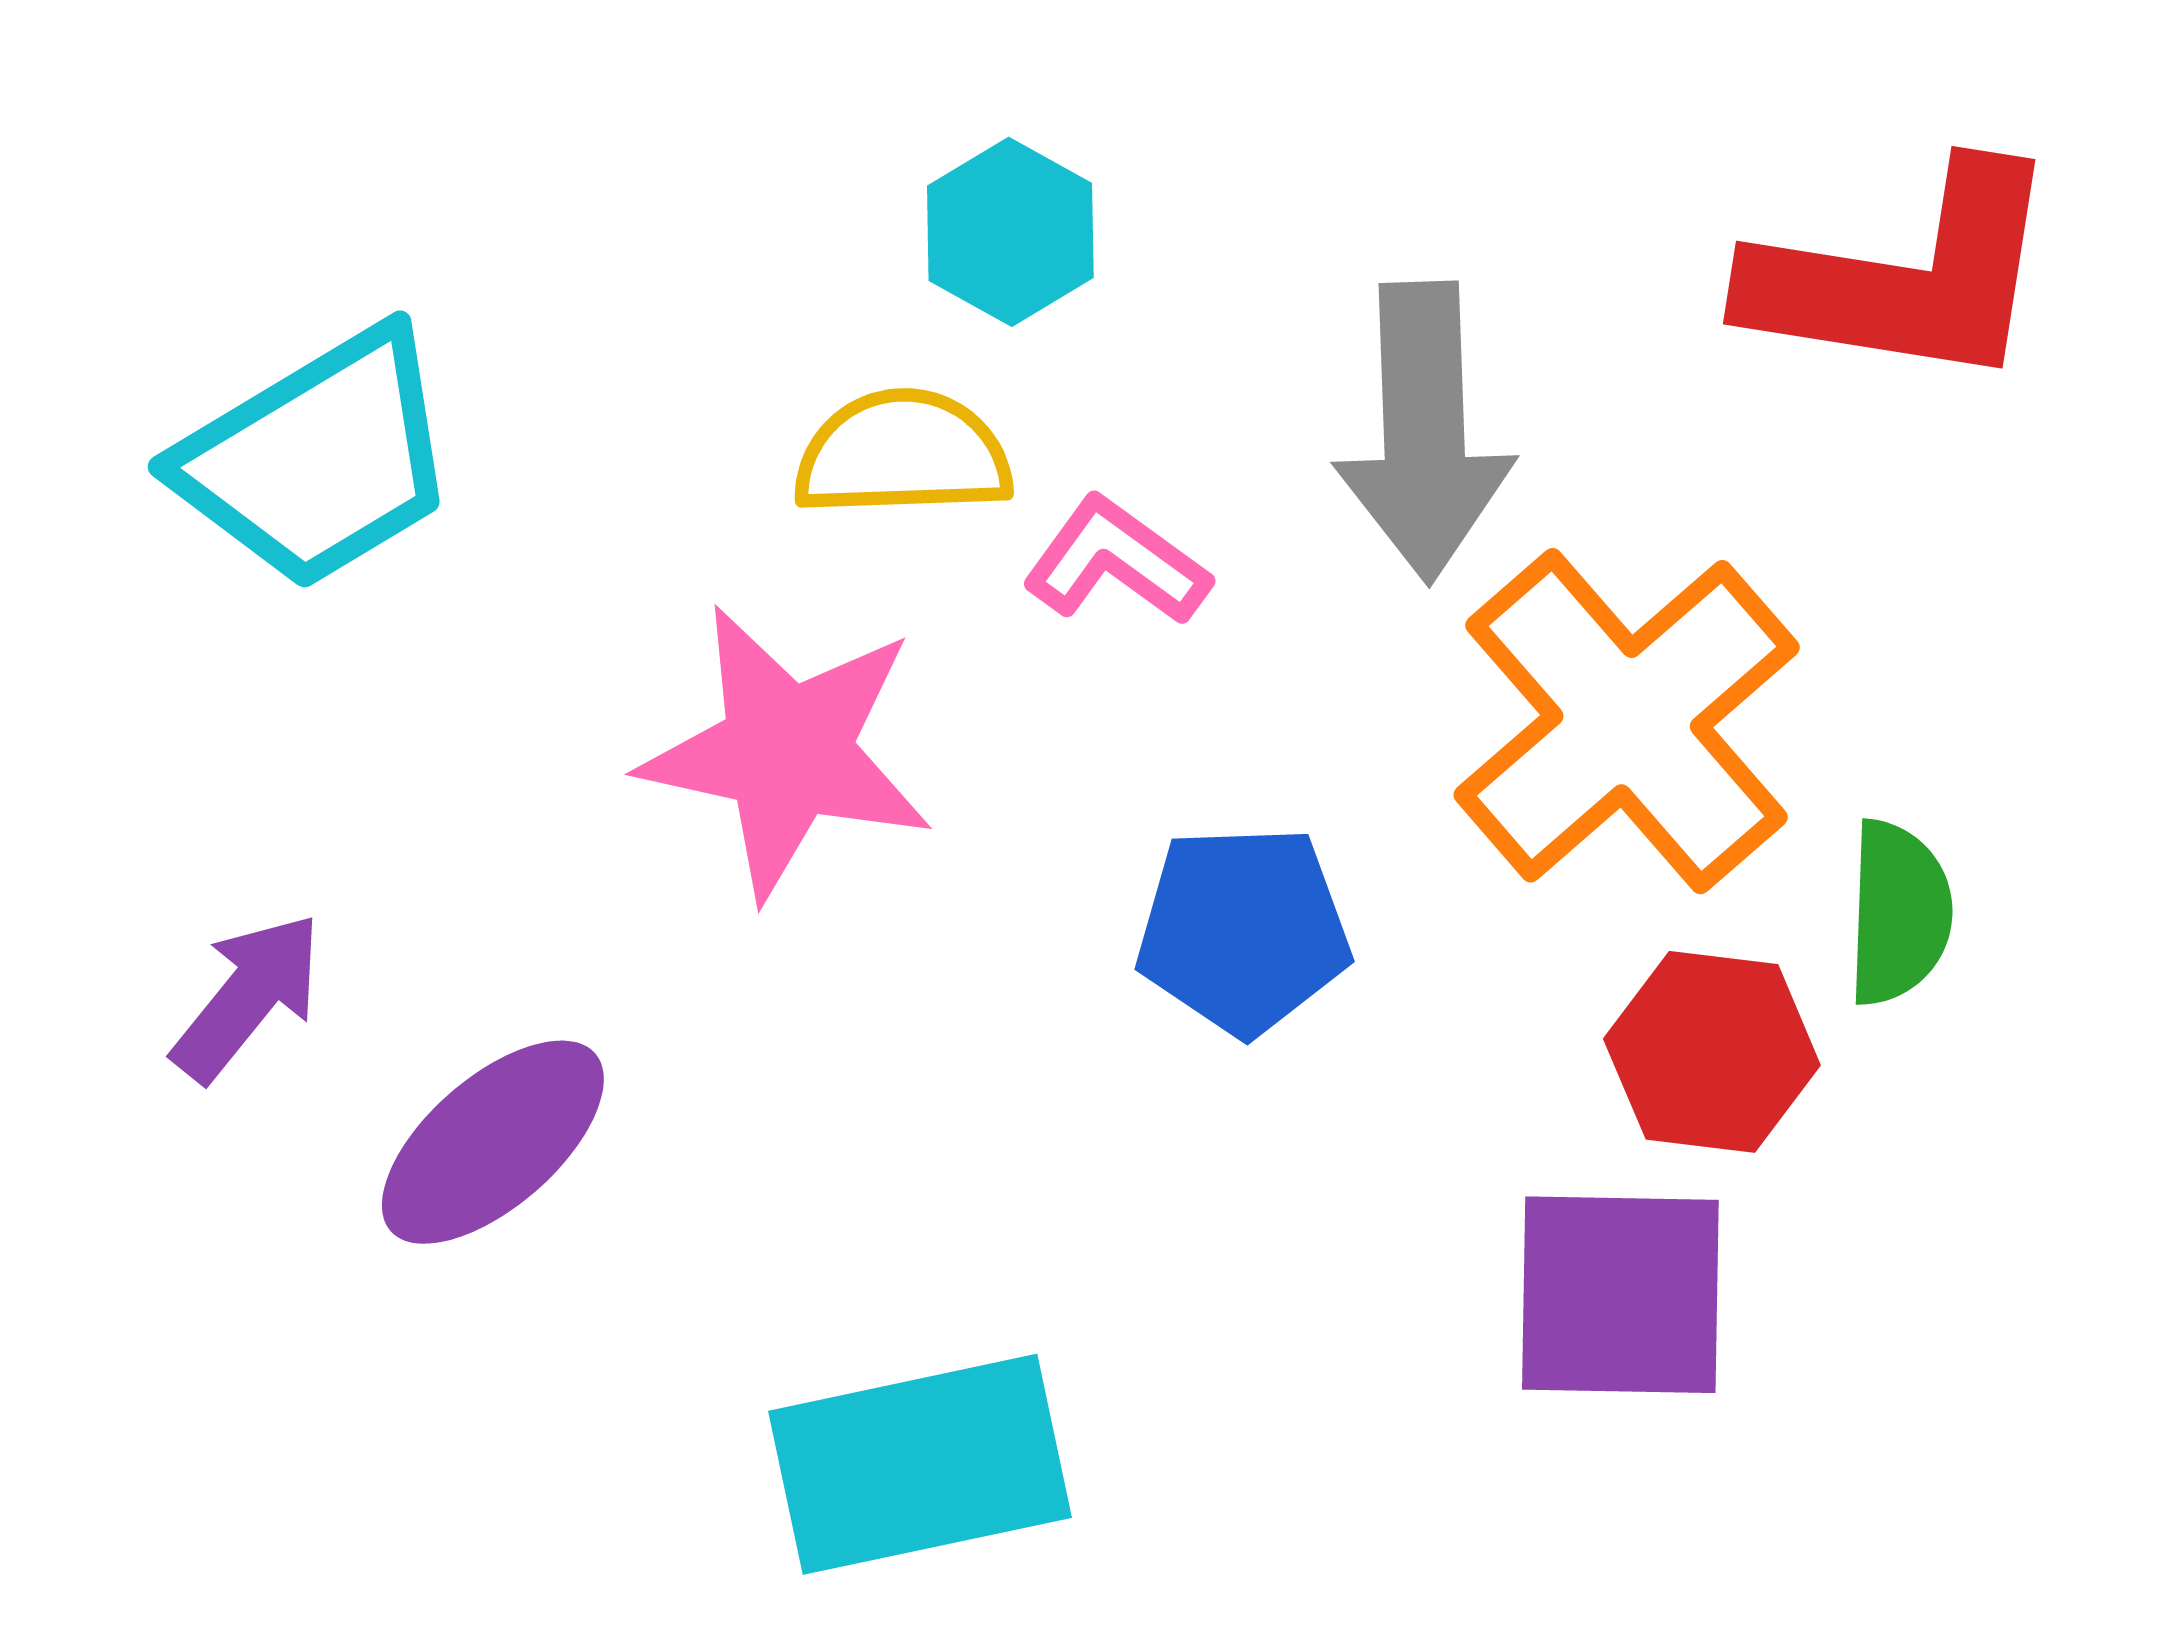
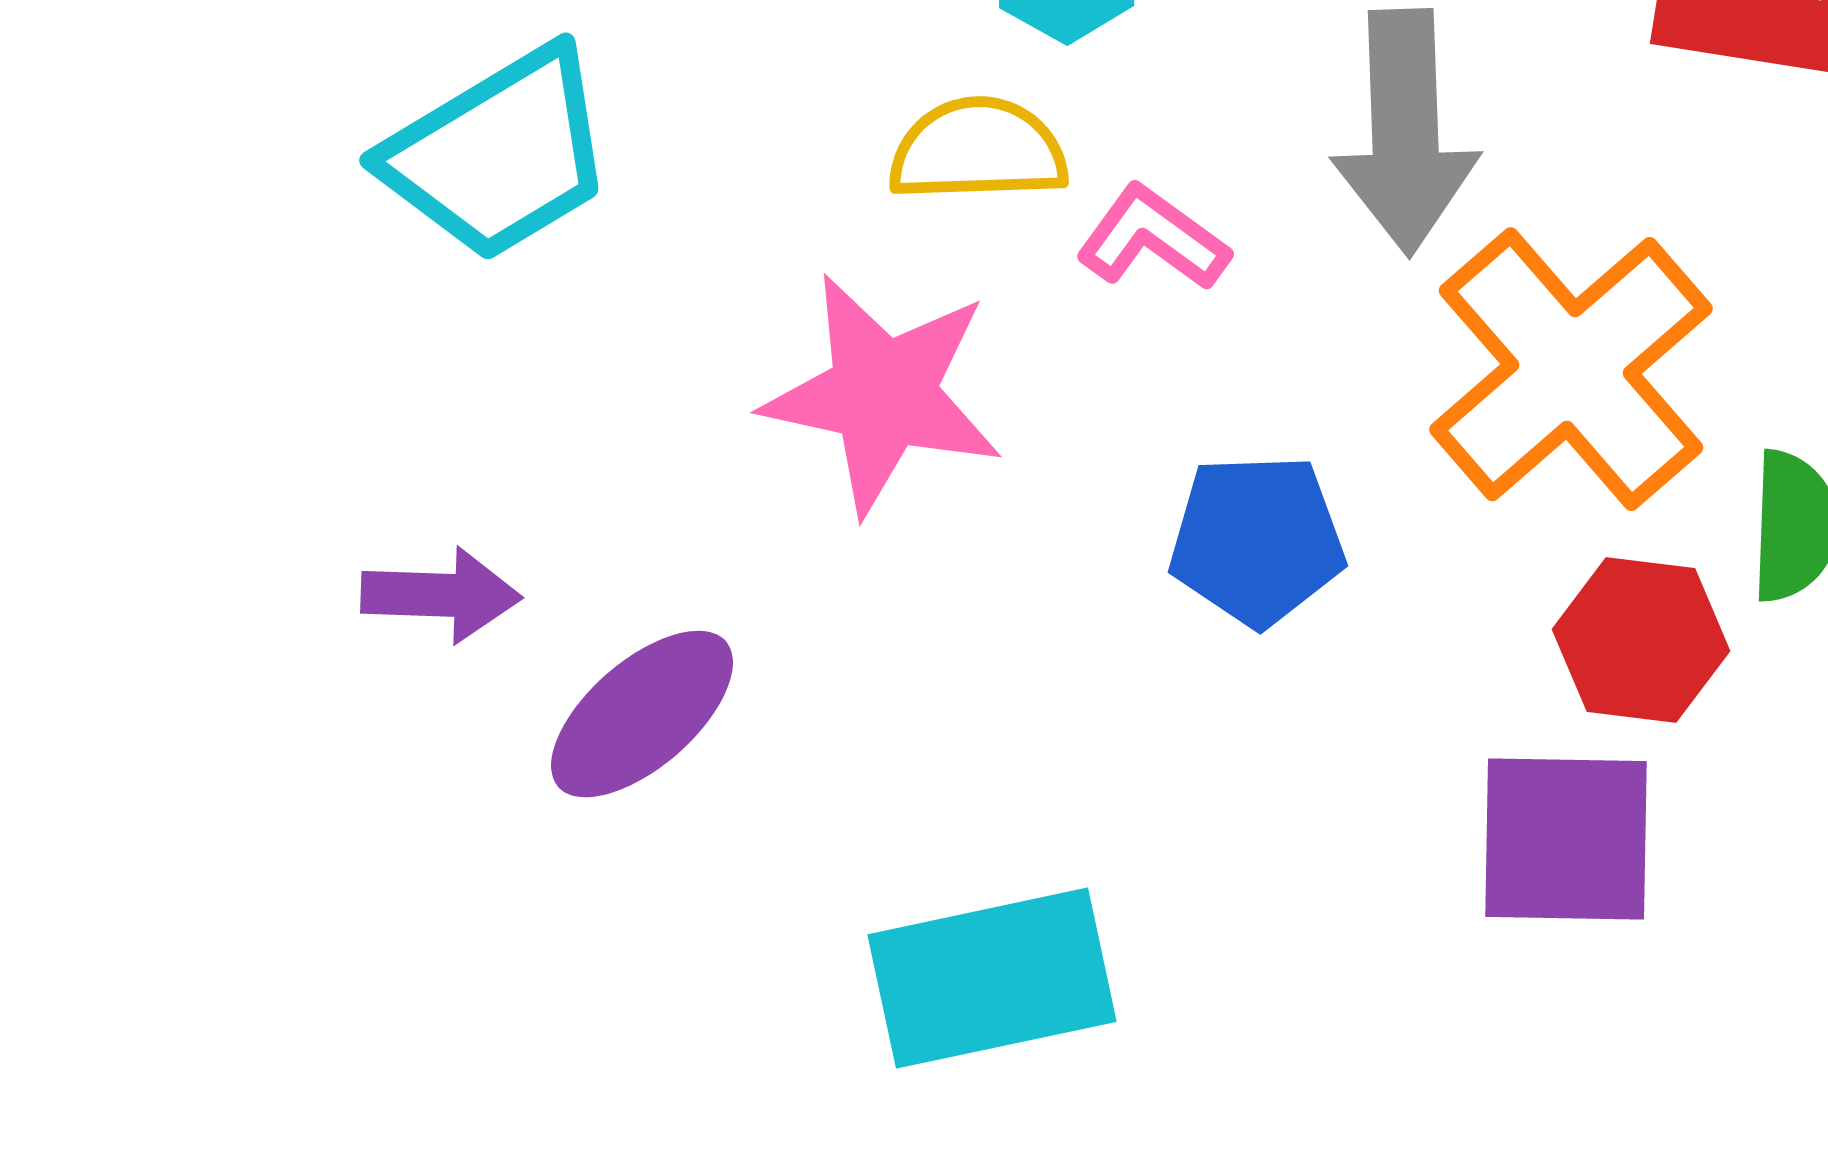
purple arrow: (248, 997) -> (441, 595), turned 53

